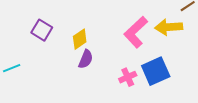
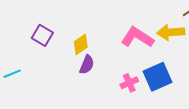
pink L-shape: (136, 32) -> (137, 37), turned 76

